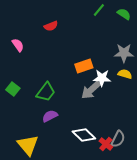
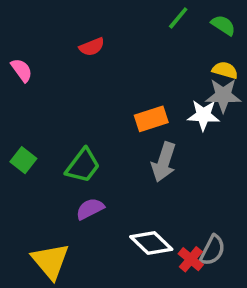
pink semicircle: (18, 45) -> (22, 70), moved
yellow semicircle: (125, 74) -> (225, 70), moved
white star: (102, 78) -> (203, 115), moved
gray arrow: (91, 90) -> (164, 162), turned -30

